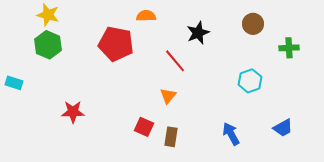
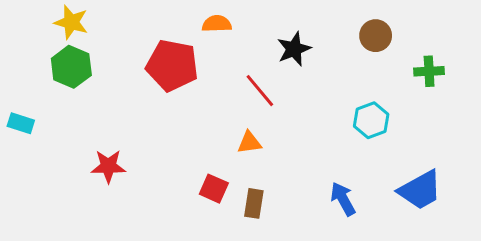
orange triangle: (168, 96) -> (249, 143), turned 42
blue trapezoid: (283, 128) -> (420, 190), size x1.5

